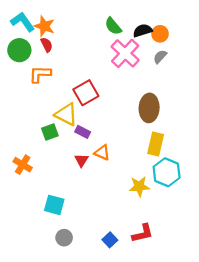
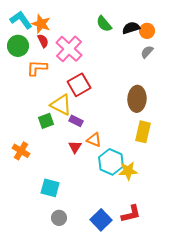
pink cross: (125, 53) -> (69, 49), moved
cyan hexagon: (167, 172) -> (111, 162), moved
blue square: (110, 240) -> (101, 220), size x1.5

